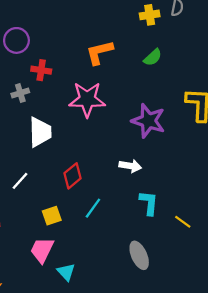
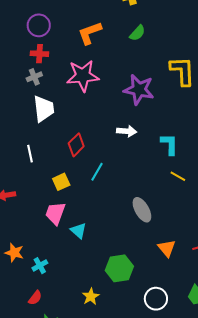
purple circle: (16, 40) -> (39, 25), moved
gray cross: (20, 93) -> (34, 77), moved
white line: (20, 181) -> (30, 154), turned -48
cyan L-shape: (149, 203) -> (169, 144), moved

